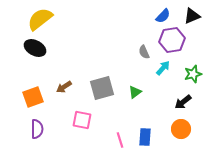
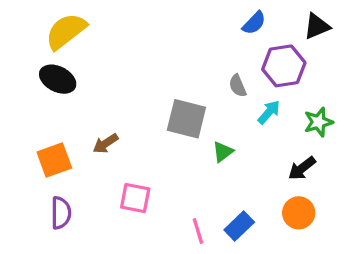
blue semicircle: (163, 16) -> (254, 23), moved
gray square: (102, 88) -> (186, 119), moved, turned 30
blue rectangle: (145, 137) -> (239, 226), turned 42

